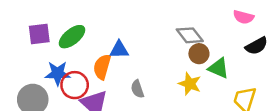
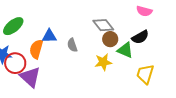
black semicircle: (257, 46) -> (140, 37), moved
yellow star: (190, 84) -> (103, 62), turned -30
gray semicircle: (137, 89) -> (72, 45), moved

